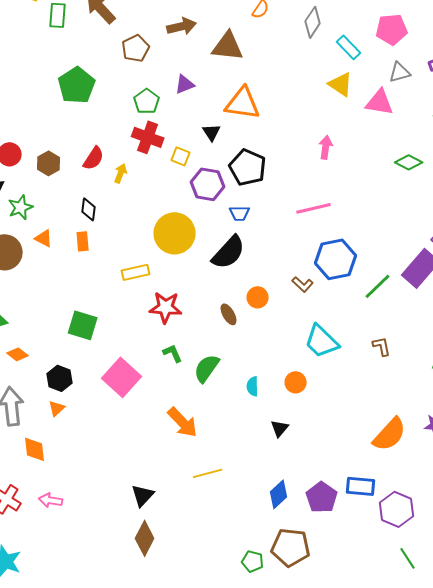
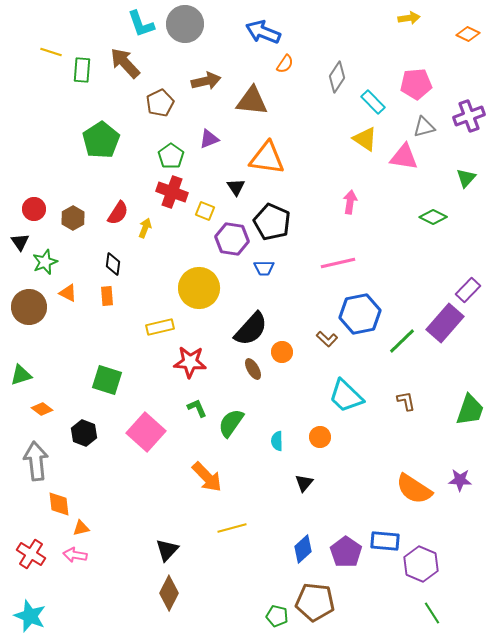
black semicircle: (229, 252) -> (251, 329), moved
orange triangle: (57, 408) -> (81, 528), moved, turned 30
orange semicircle: (390, 434) -> (414, 489), turned 81

